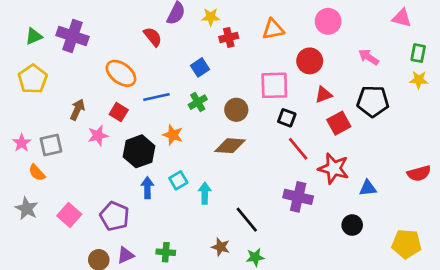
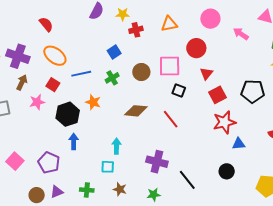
purple cross: (73, 36) -> (18, 56), moved
red semicircle: (153, 37) -> (46, 24), moved
pink arrow: (369, 57) -> (241, 34), moved
red triangle: (324, 95) -> (206, 73), turned -32
black pentagon: (373, 101) -> (253, 91), moved
brown circle: (236, 110) -> (141, 72), moved
red line: (298, 149) -> (171, 119), moved
red star: (334, 168) -> (224, 122), moved, turned -30
cyan square: (178, 180) -> (108, 167), moved, turned 32
purple cross: (298, 197) -> (157, 162), moved
black line: (247, 220) -> (187, 180), moved
brown star: (221, 247) -> (120, 189), moved

